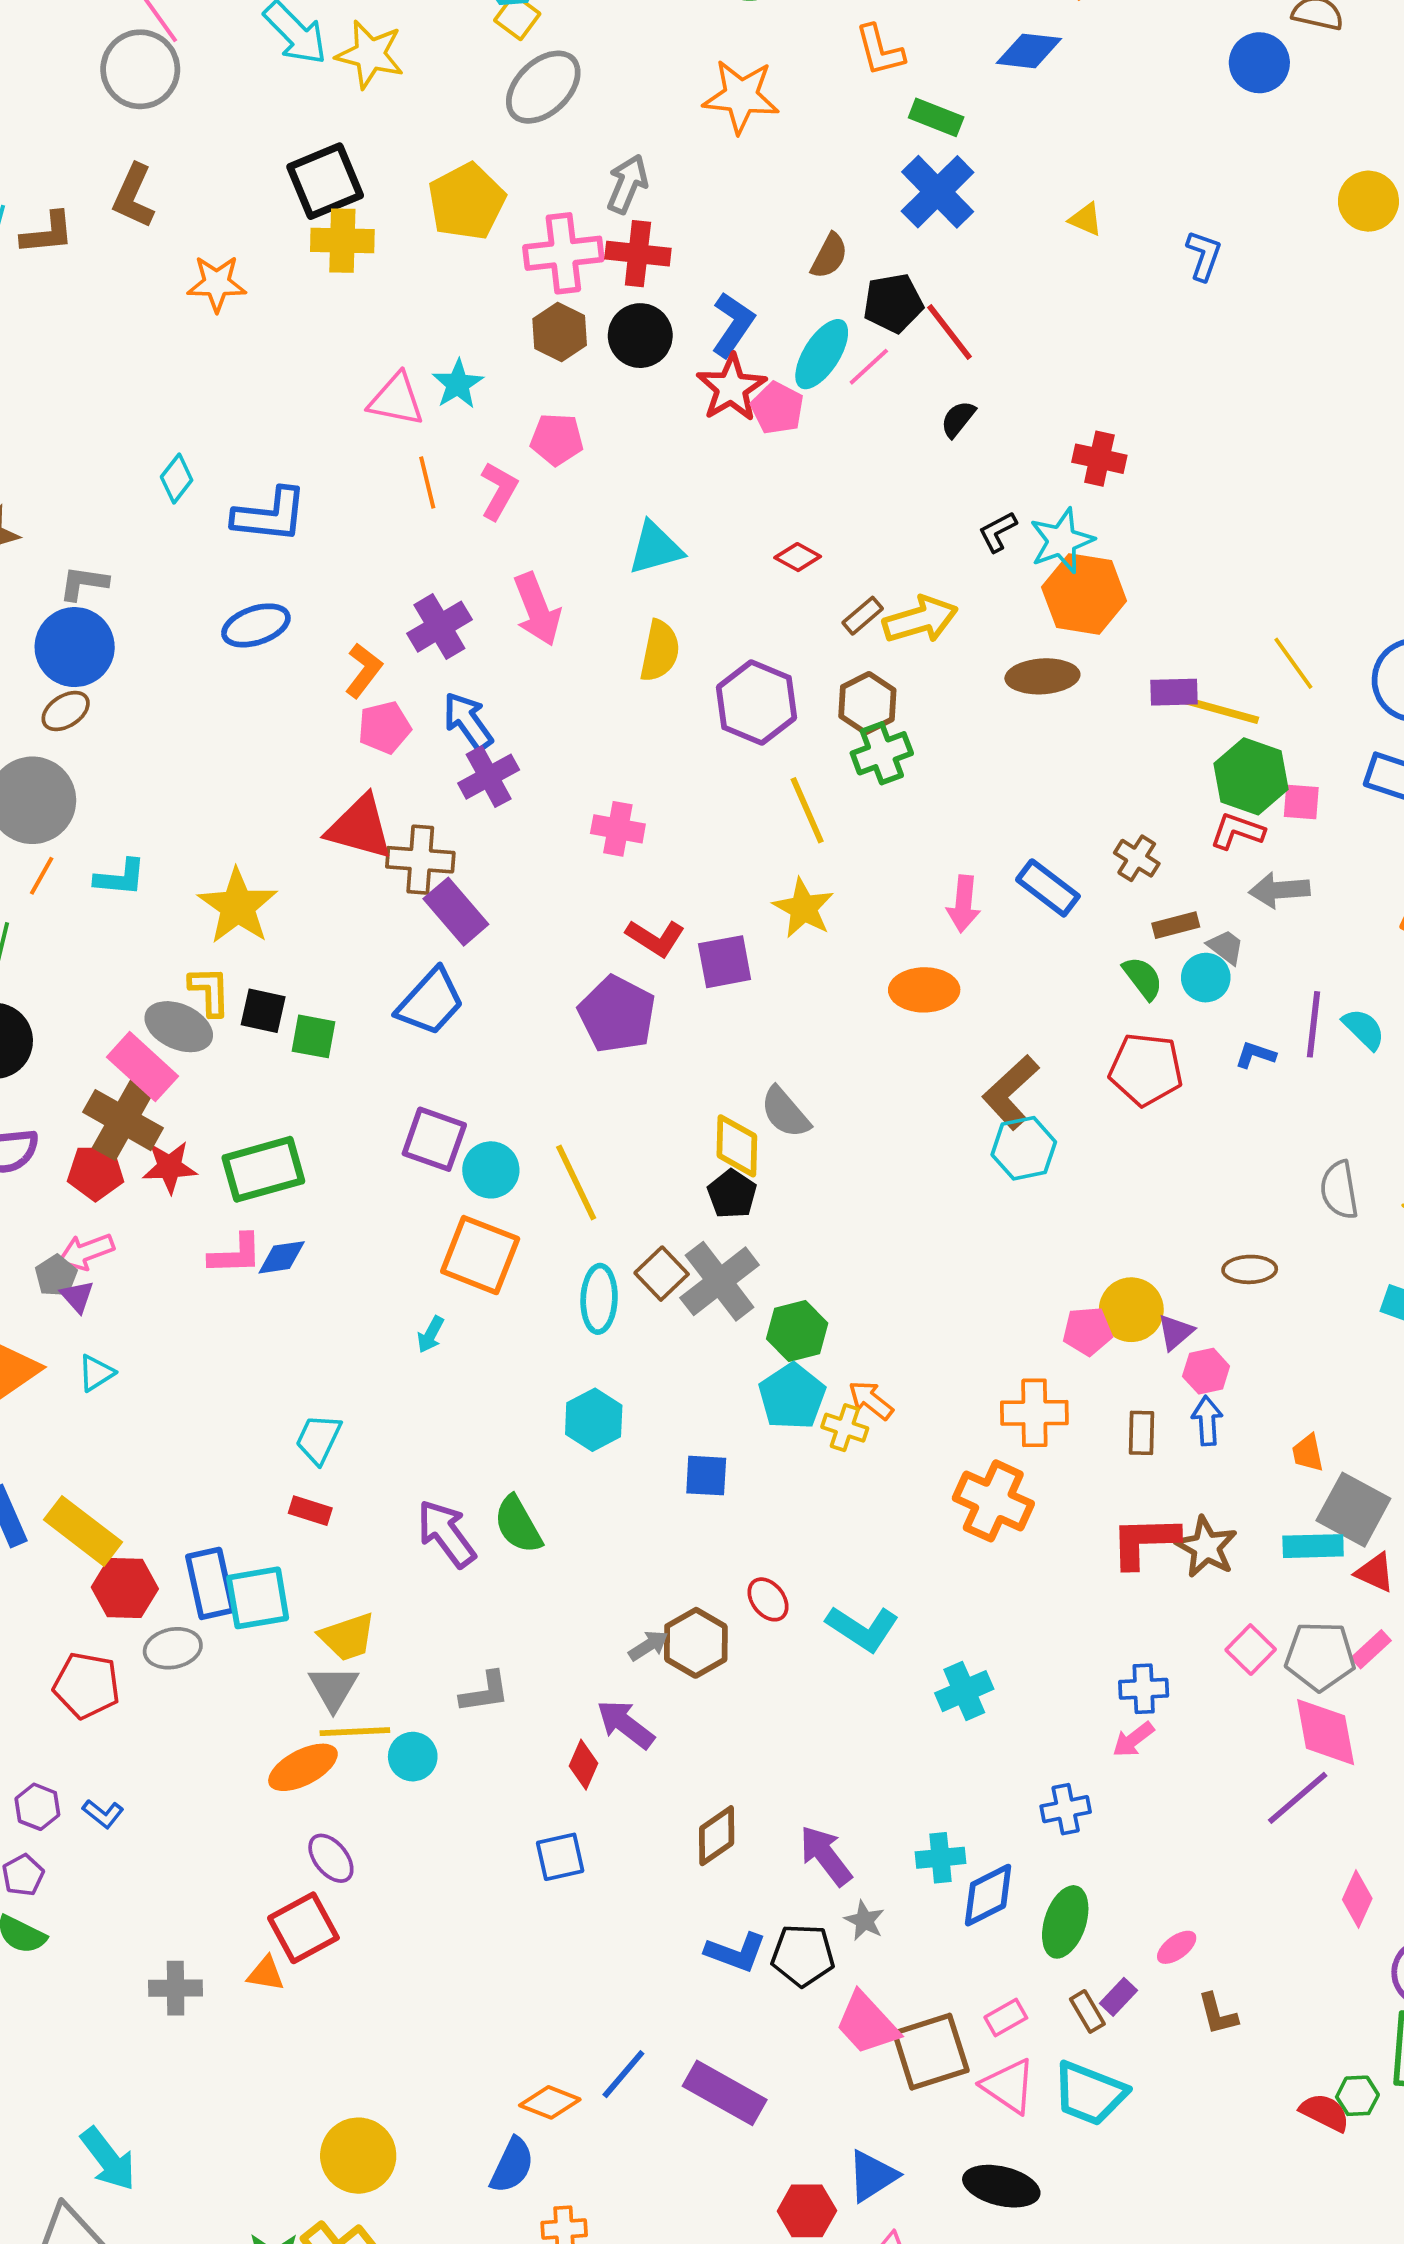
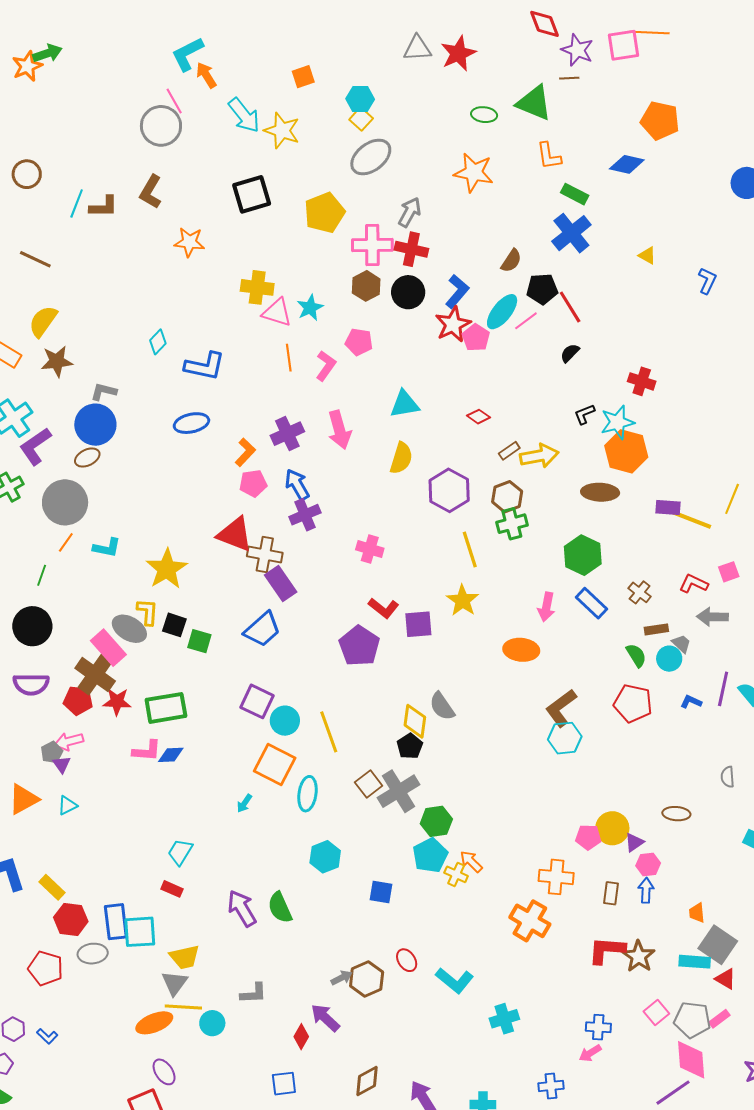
yellow cross: (342, 241) -> (257, 287), moved
yellow line: (1293, 663) -> (732, 499), turned 52
green hexagon: (1251, 776) -> (583, 555), moved
pink square: (1301, 802) -> (729, 572), turned -30
gray semicircle: (1339, 1190) -> (728, 777), size x0.7
cyan ellipse: (599, 1299) -> (307, 794), moved
yellow rectangle: (83, 1531) -> (52, 887), size x0.7

